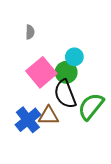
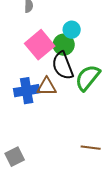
blue cross: (28, 120) -> (27, 91), turned 30

